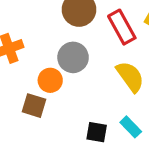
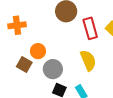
gray circle: (73, 57) -> (53, 69), moved

